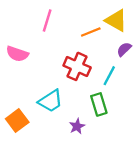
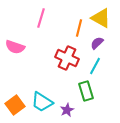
orange line: (91, 32) -> (79, 28), turned -54
purple semicircle: (124, 49) -> (97, 43), moved
cyan trapezoid: (51, 101) -> (42, 102), moved, turned 65

